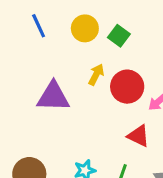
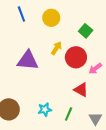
green square: (119, 36) -> (86, 31), moved

